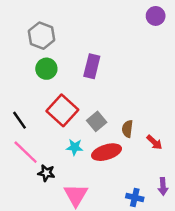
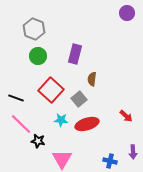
black line: (19, 120) -> (16, 98), turned -35
brown semicircle: (127, 129) -> (92, 79), moved

